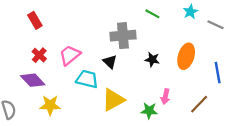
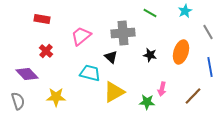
red rectangle: (35, 20) -> (42, 19), turned -49
gray line: (215, 25) -> (208, 32), moved, turned 35
pink trapezoid: (70, 55) -> (81, 36), moved
purple diamond: (33, 80) -> (27, 74), moved

